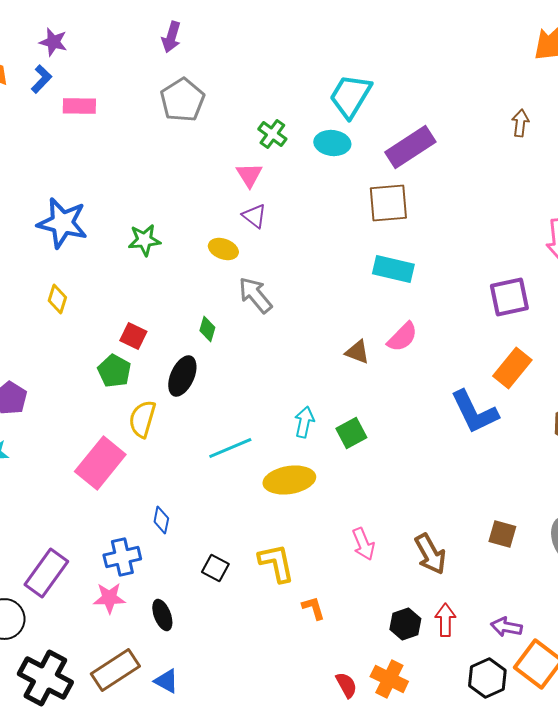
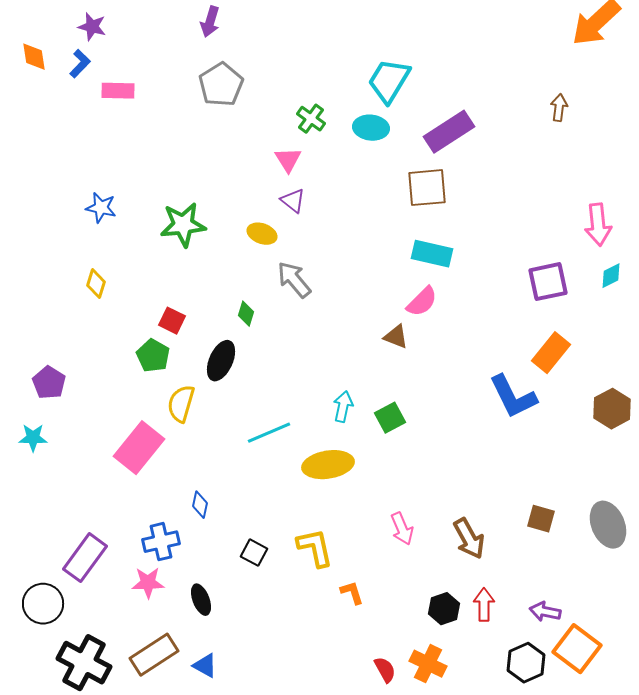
blue star: (62, 223) -> (101, 208), size x0.6
green star: (144, 240) -> (183, 225), size x1.4
pink semicircle: (402, 337) -> (422, 302), moved

